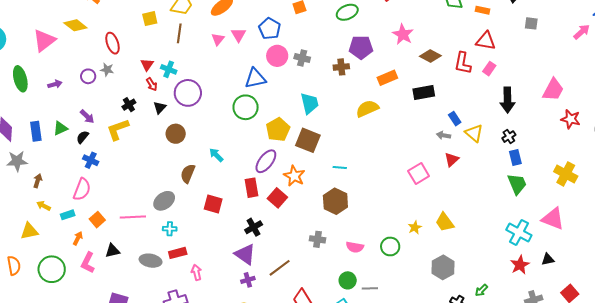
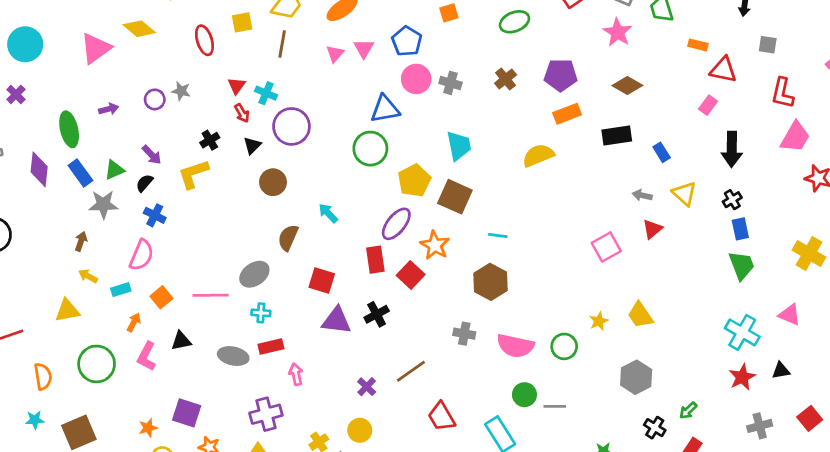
orange rectangle: (483, 10) -> (698, 45), moved
pink star: (403, 34) -> (618, 32), moved
red triangle: (486, 41) -> (723, 70), moved
red ellipse: (112, 43) -> (204, 40), moved
purple pentagon: (361, 47) -> (561, 75), moved
red L-shape: (463, 63) -> (782, 93), moved
brown cross: (341, 67) -> (506, 79), moved, turned -35
green ellipse: (20, 79) -> (69, 129), moved
blue rectangle: (455, 119) -> (662, 152), moved
blue rectangle: (36, 131) -> (80, 173), turned -30
gray star: (17, 161) -> (103, 204), moved
pink triangle: (553, 219) -> (790, 315), size x0.7
pink semicircle: (355, 247) -> (515, 346), size x1.5
purple triangle: (245, 254) -> (336, 321), moved, turned -30
orange semicircle: (14, 265) -> (43, 376), moved
purple cross: (248, 280) -> (367, 387), turned -32
green circle: (348, 280) -> (524, 395), moved
gray line: (370, 288) -> (555, 406), moved

